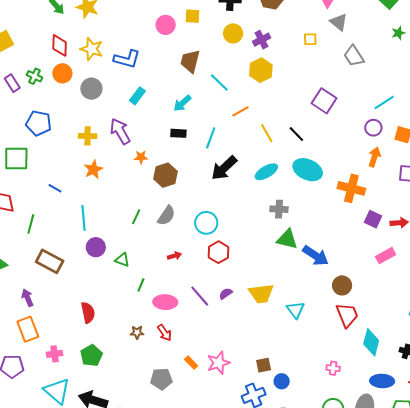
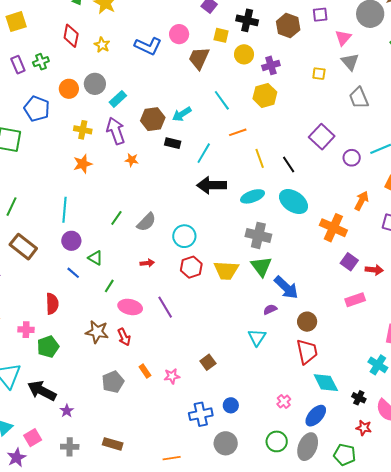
yellow square: (192, 16) -> (221, 35), moved
yellow star: (92, 49) -> (102, 45), size x0.7
blue L-shape: (127, 59) -> (148, 46), moved
brown trapezoid: (190, 61) -> (199, 58), moved
orange circle: (62, 73) -> (69, 89), moved
green cross: (34, 76) -> (41, 62), turned 35
cyan rectangle: (137, 96) -> (118, 99), moved
purple circle: (373, 128) -> (352, 158), moved
black arrow: (224, 168) -> (212, 185), turned 32
brown hexagon: (165, 175) -> (153, 119), moved
blue line: (55, 188) -> (73, 273), moved
gray cross: (279, 209) -> (258, 235), size x1.4
green triangle: (287, 239) -> (261, 266), turned 30
yellow trapezoid: (261, 293) -> (226, 270), moved
purple semicircle: (226, 294) -> (270, 309), moved
brown star: (137, 332) -> (97, 332), size x1.6
cyan diamond: (371, 342) -> (326, 383), turned -52
pink cross: (55, 354) -> (26, 330), moved
pink star: (218, 363) -> (172, 376), size x0.7
brown square: (264, 365) -> (208, 362), moved, turned -35
pink cross: (333, 368) -> (284, 402), turned 32
gray pentagon: (161, 379) -> (113, 382), turned -30
blue ellipse: (382, 381) -> (316, 416), moved, turned -60

